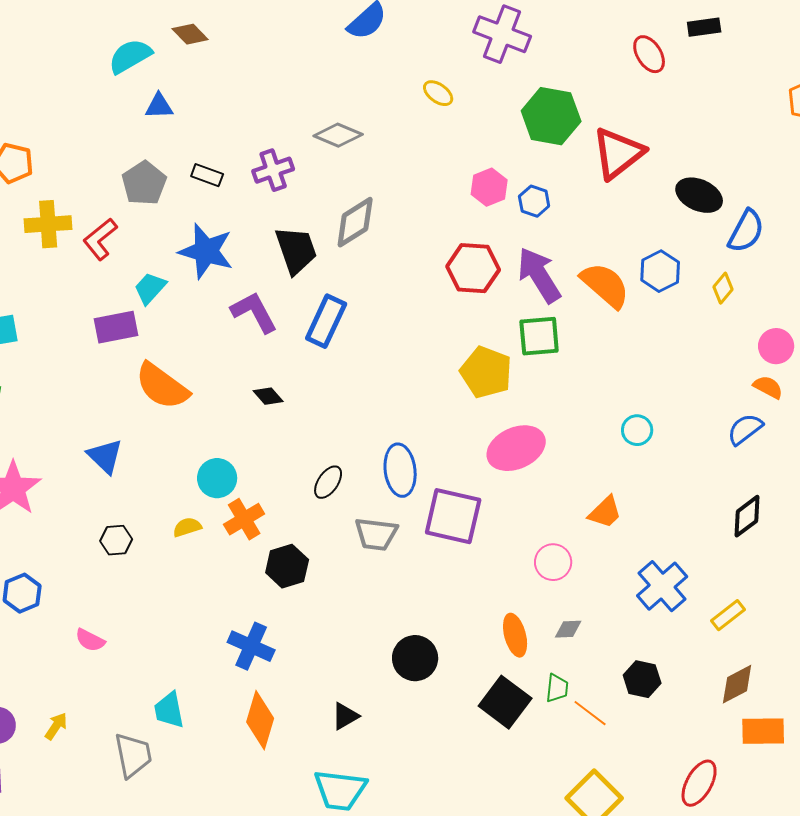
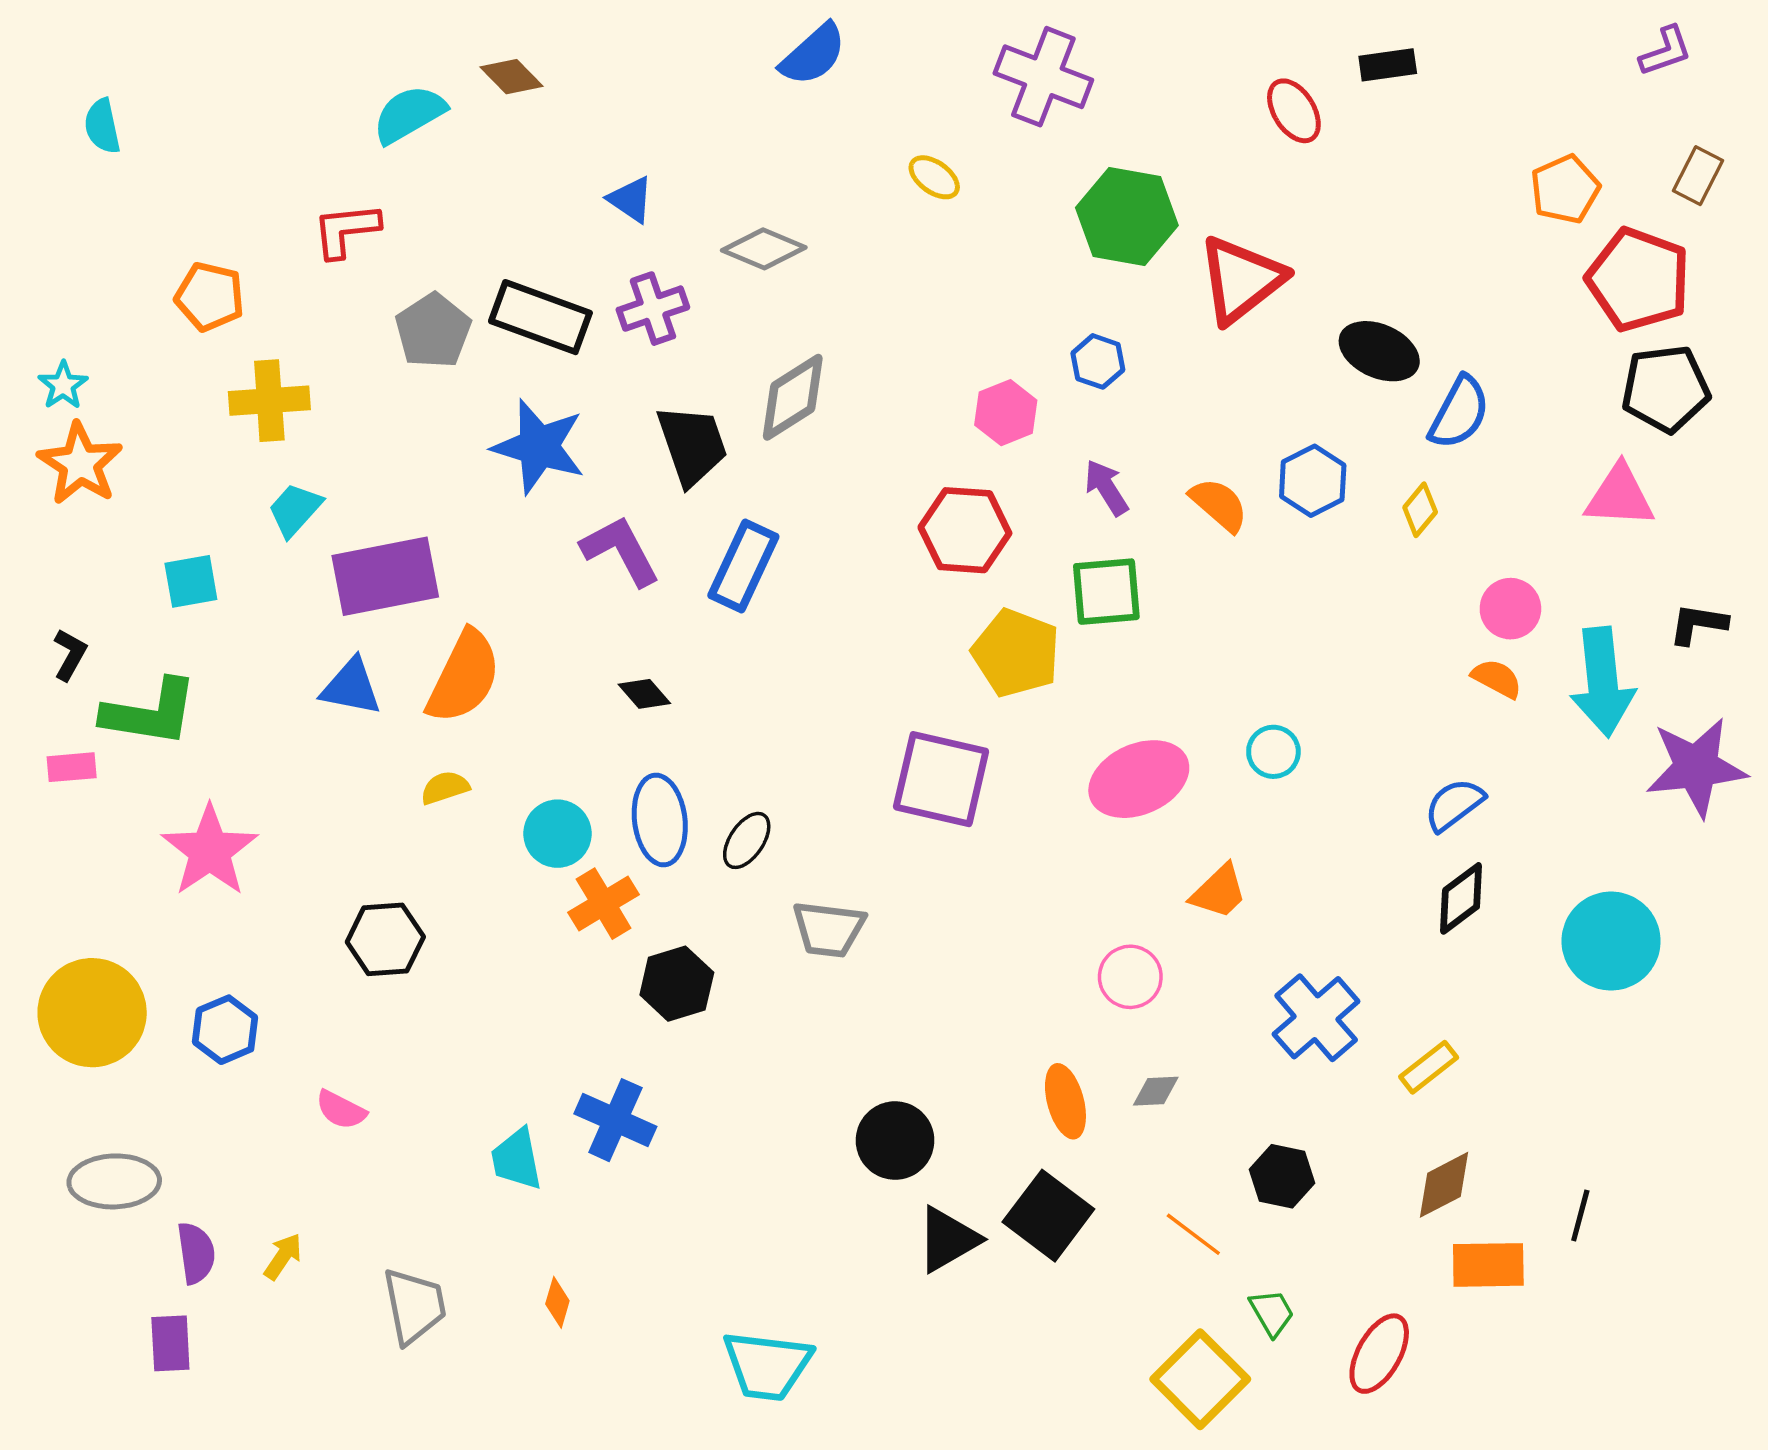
blue triangle: (159, 106) -> (631, 199), moved, turned 36
black rectangle: (207, 175) -> (540, 317), size x1.8
pink hexagon: (489, 187) -> (1006, 413), moved
red L-shape: (100, 239) -> (346, 230), moved, turned 33
red hexagon: (473, 268) -> (965, 530), moved
purple arrow: (539, 275) -> (1106, 488), size x0.6
orange semicircle: (605, 285) -> (1219, 505), size x0.7
cyan trapezoid: (150, 288) -> (295, 510), moved
purple rectangle: (116, 327) -> (385, 576), size x1.4
orange semicircle: (162, 386) -> (464, 677), turned -100
blue semicircle: (745, 429) -> (1454, 805), moved
pink ellipse: (516, 448) -> (1139, 779), moved
blue triangle: (105, 456) -> (351, 687), moved, turned -33
blue ellipse: (400, 470) -> (660, 820), moved
purple square: (453, 516) -> (941, 779), moved
yellow semicircle: (187, 527) -> (445, 788), moved
black hexagon: (116, 540) -> (385, 939), size x1.4
green trapezoid: (557, 688) -> (1272, 1313), moved, turned -36
cyan trapezoid: (169, 710) -> (517, 1159), moved
black triangle: (345, 716) -> (948, 1239), moved, size x1.4
orange diamond: (260, 720) -> (557, 1302), moved, size x0.5

